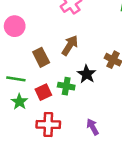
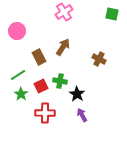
black star: (87, 74) -> (77, 94), moved
green line: (16, 79) -> (18, 75), turned -42

